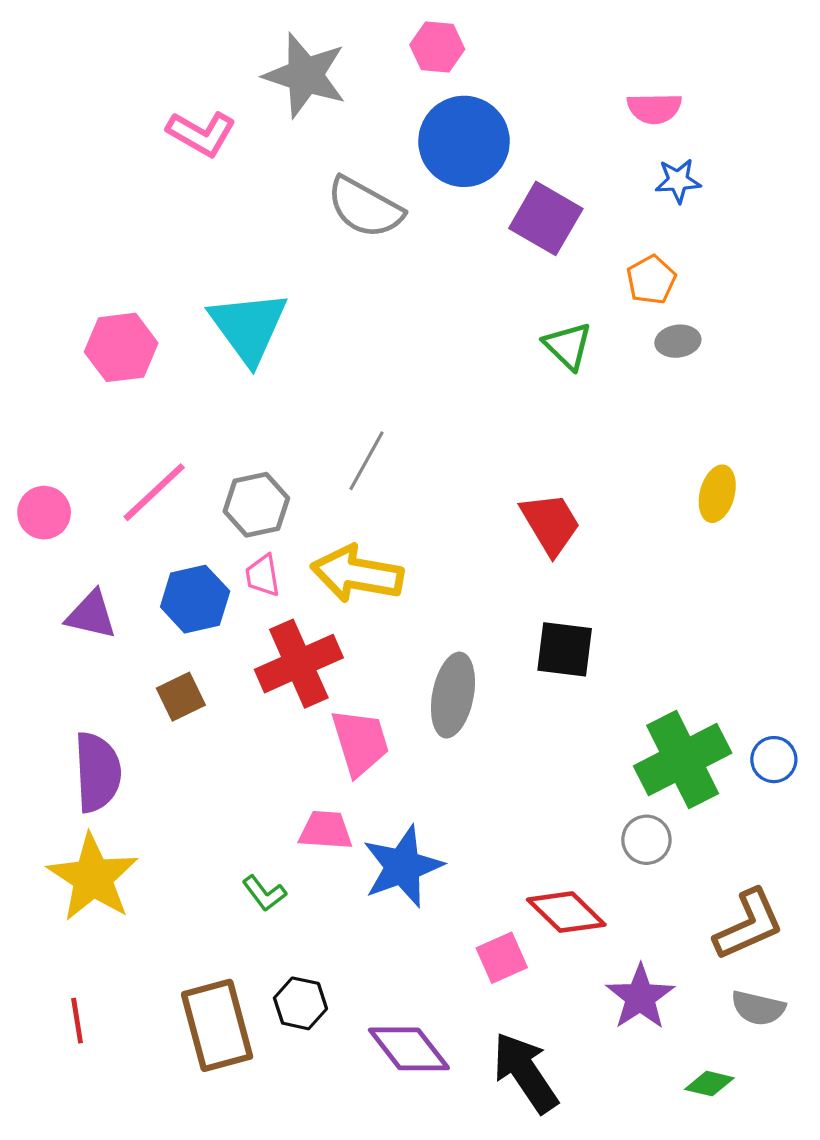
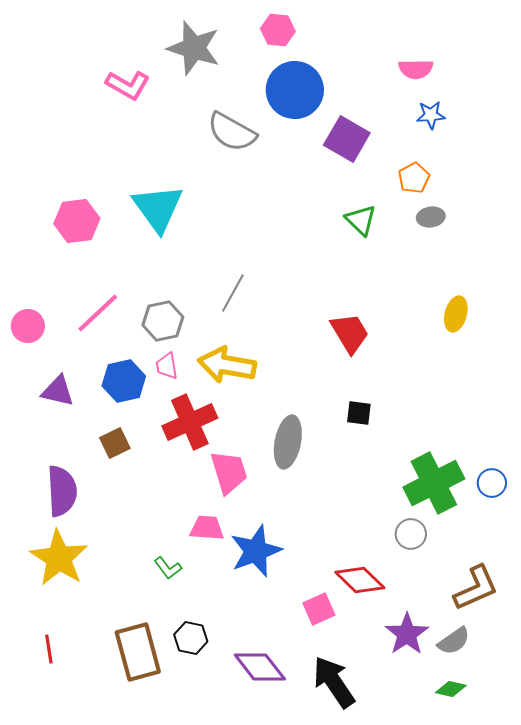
black square: (565, 649) -> (359, 413), size x0.7
gray semicircle: (758, 1008) -> (454, 641), moved, turned -48

